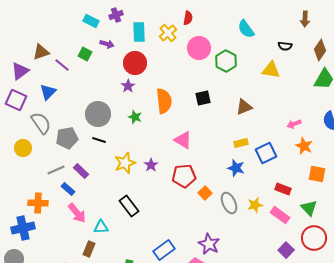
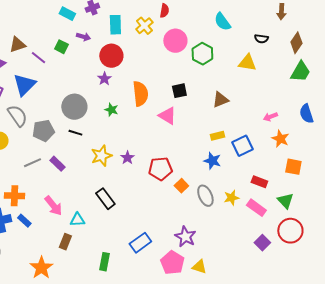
blue triangle: (48, 92) -> (24, 85), size x1.4
pink triangle: (183, 140) -> (167, 116), moved
blue rectangle: (68, 189) -> (24, 221), moved

